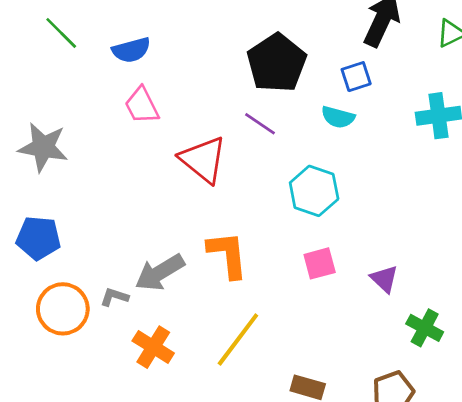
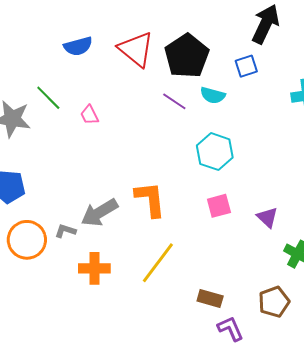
green line: (61, 33) -> (48, 98), moved
pink trapezoid: (142, 105) -> (90, 115), moved, size x0.7
cyan semicircle: (338, 117) -> (213, 95), moved
red triangle: (203, 160) -> (136, 49), moved
orange cross: (153, 347) -> (94, 268), turned -32

